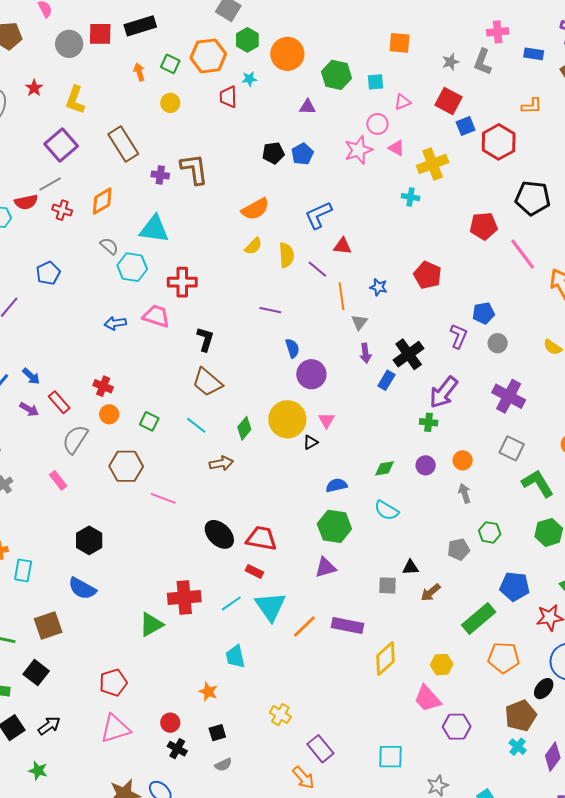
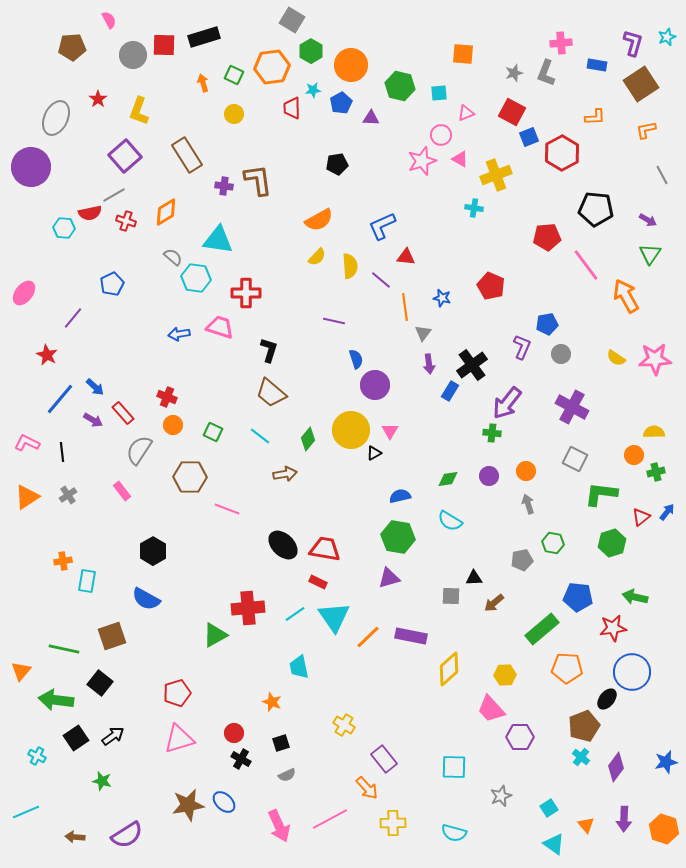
blue pentagon: (302, 154) -> (341, 103), moved
green L-shape: (538, 483) -> (601, 494), turned -52

